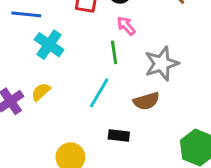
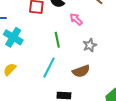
pink arrow: (126, 26) -> (76, 19), moved
gray star: (162, 64) -> (90, 45), size x0.6

